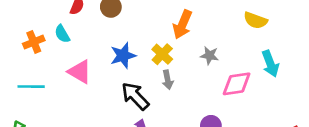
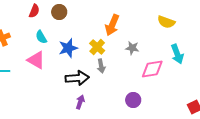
cyan semicircle: (62, 34) -> (41, 37), moved
black arrow: (135, 96) -> (77, 78), turned 130

